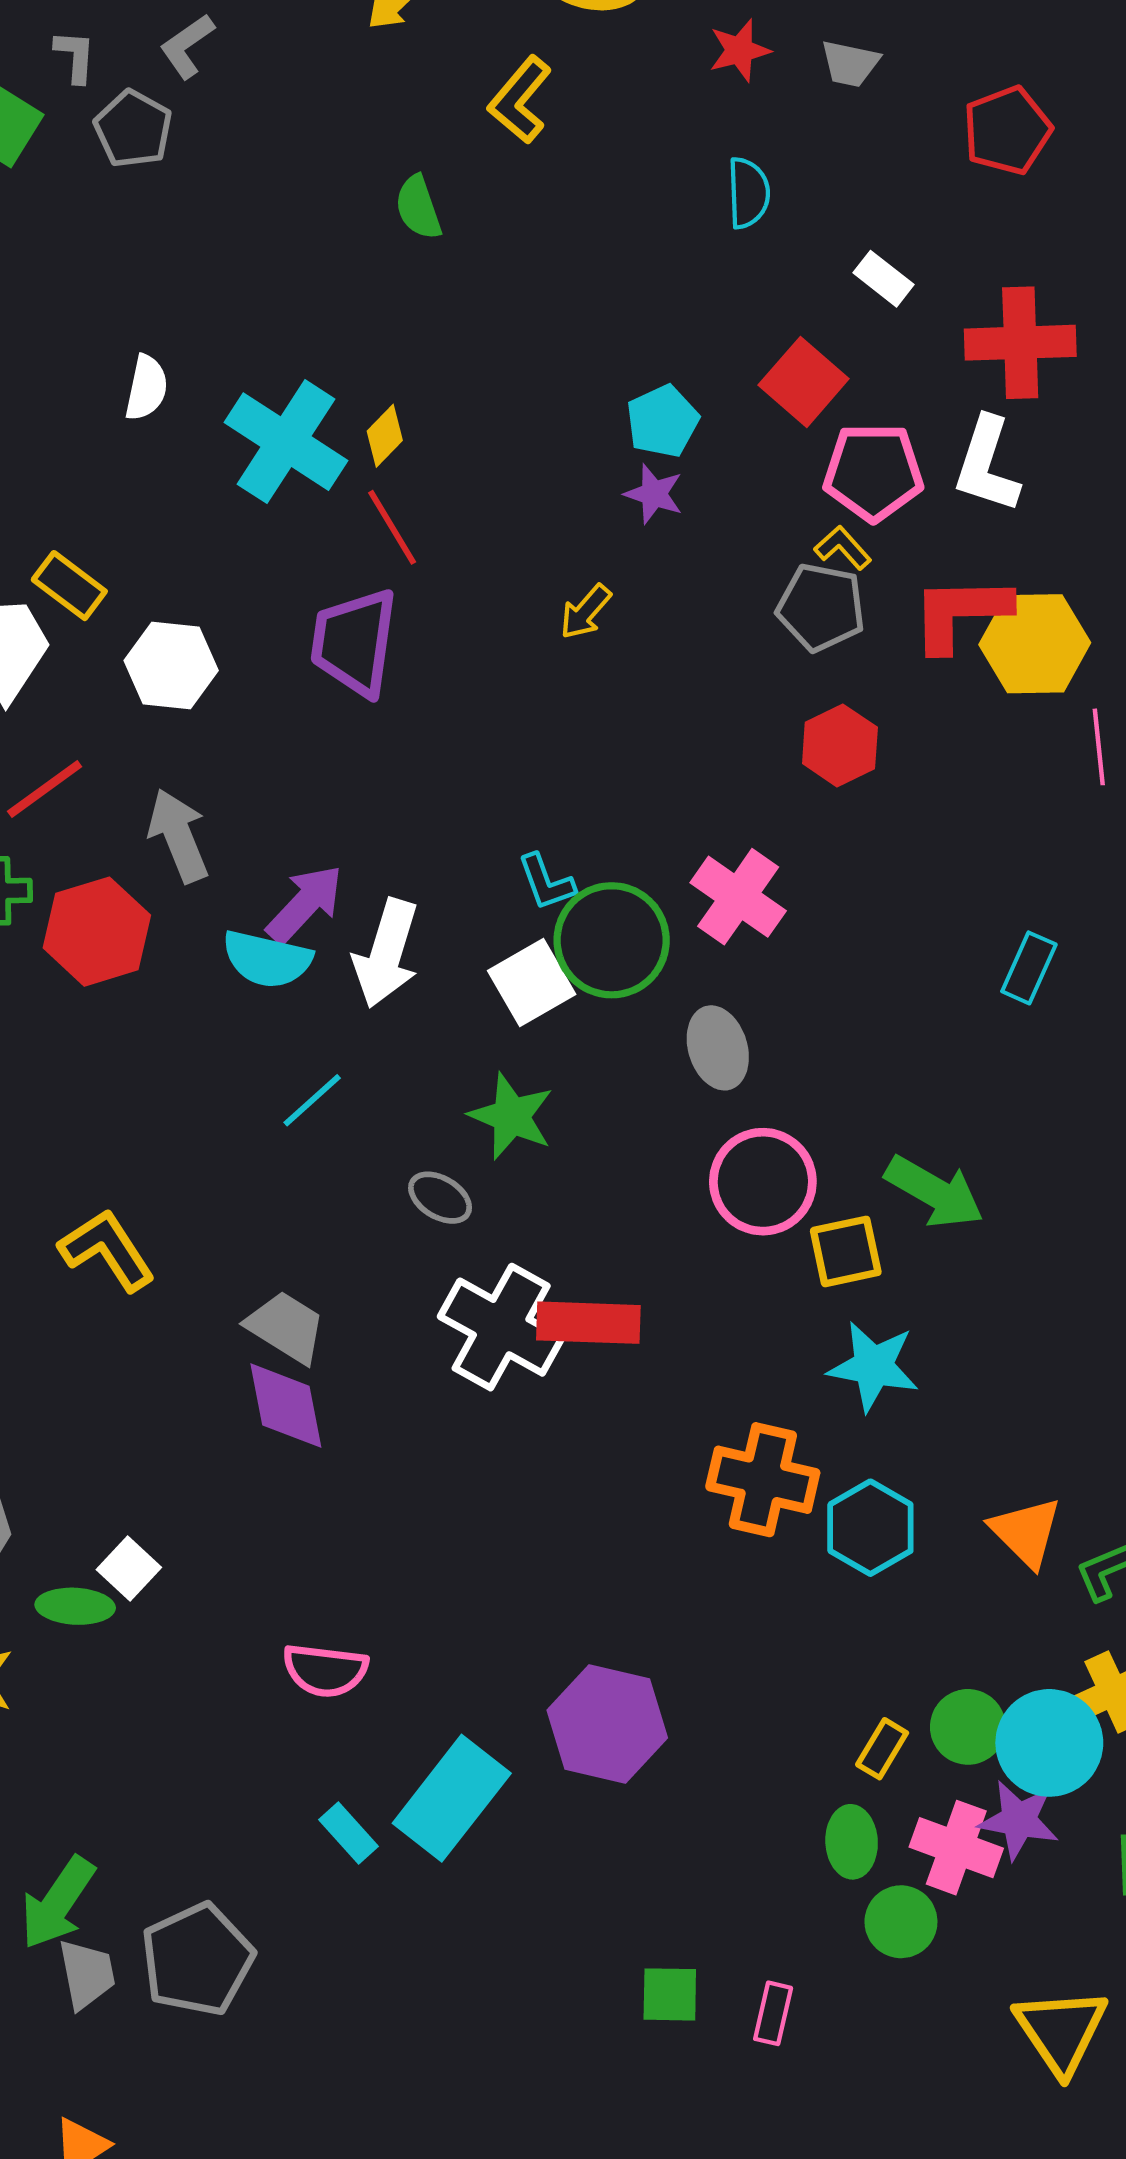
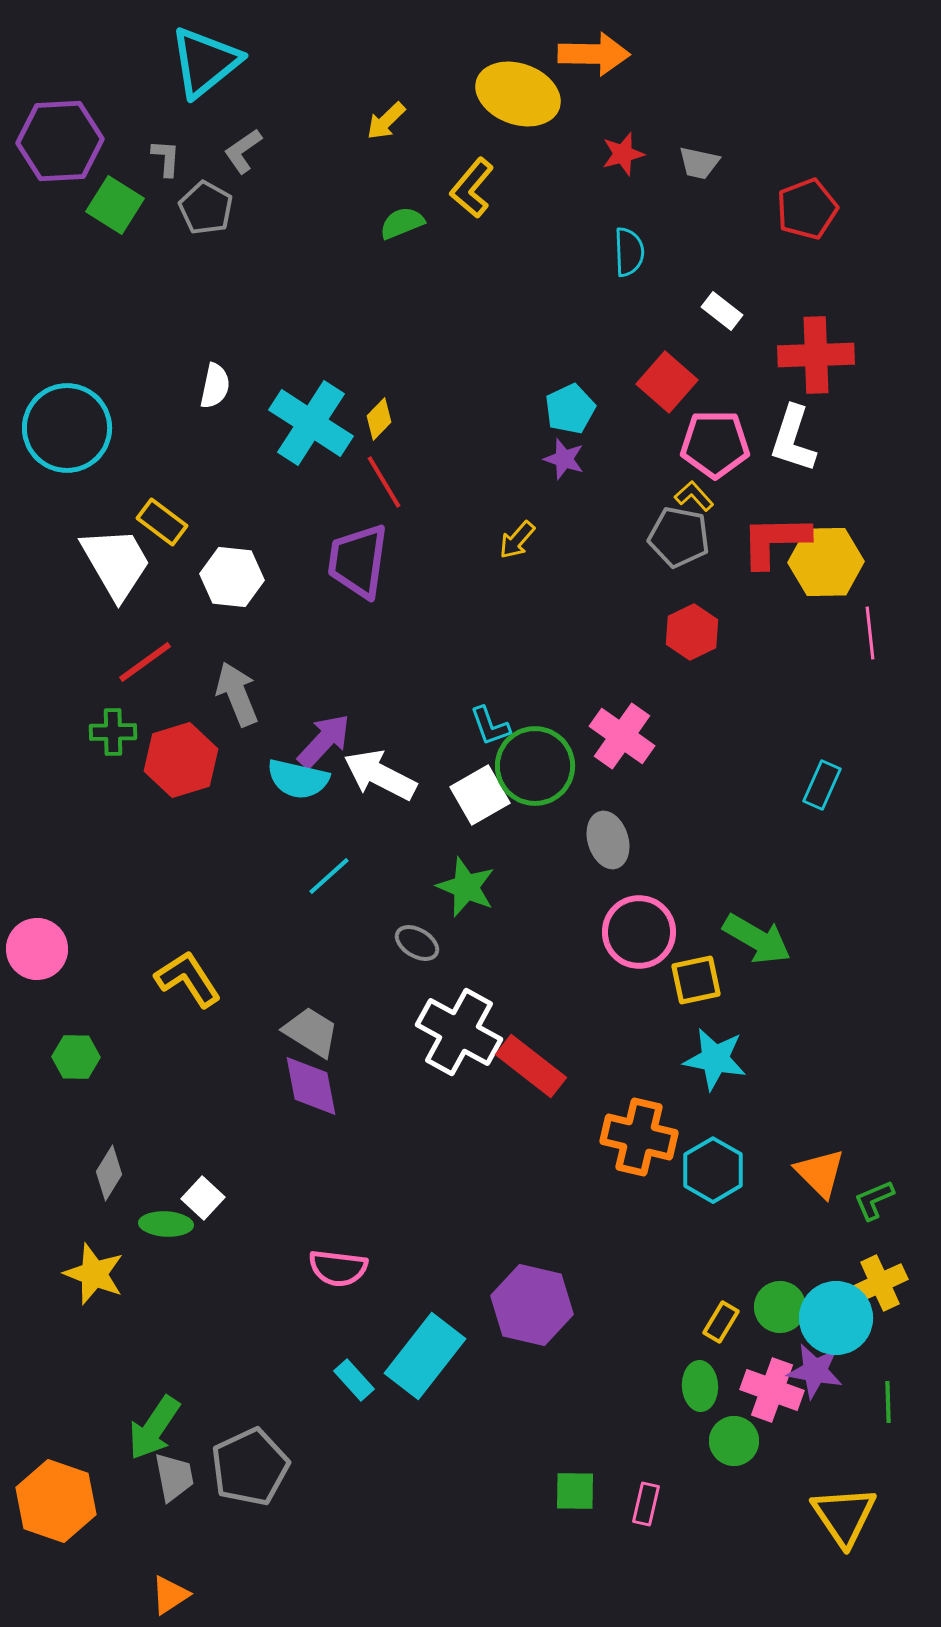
green semicircle: (418, 207) -> (402, 223), moved, turned 87
white arrow: (386, 953) -> (380, 775), turned 100
red rectangle: (588, 1323) -> (531, 1066), moved, turned 36

